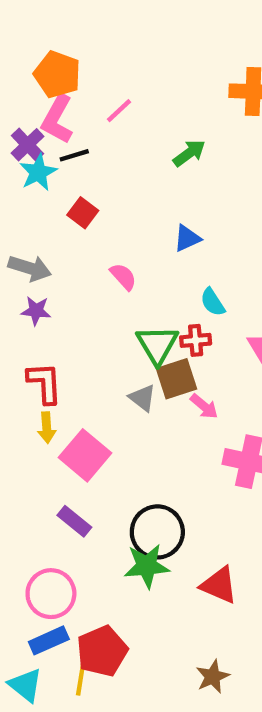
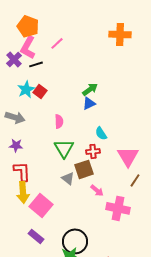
green arrow: (189, 153) -> (90, 89), moved
cyan star: (38, 172) -> (26, 89), moved
pink semicircle: (123, 277) -> (59, 121), turned 40
purple star: (36, 311) -> (16, 145), moved
green triangle: (157, 345) -> (64, 148), moved
pink arrow: (204, 406) -> (97, 190), moved
yellow arrow: (47, 428) -> (23, 192), size x1.5

